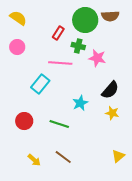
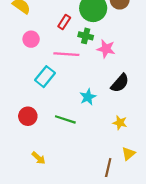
pink circle: (17, 47) -> (31, 39), moved
yellow star: (112, 113) -> (120, 123), moved
brown line: (63, 157) -> (108, 168), moved, turned 66

